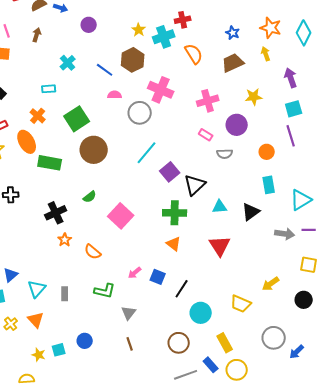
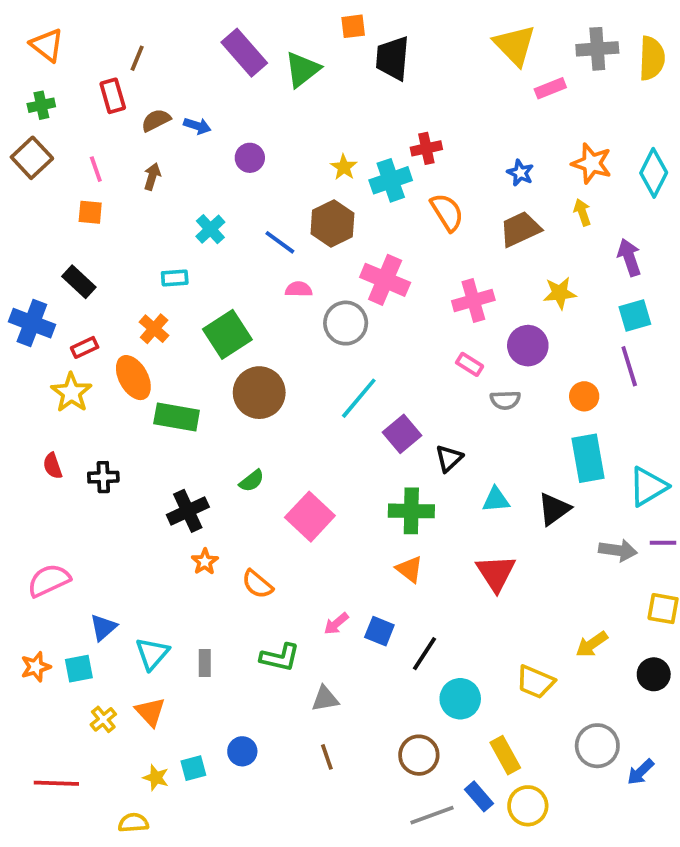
black triangle: (195, 185) -> (449, 458), size x0.7
cyan rectangle: (269, 185) -> (588, 458), size x1.4
gray triangle: (129, 313) -> (325, 699), turned 42

